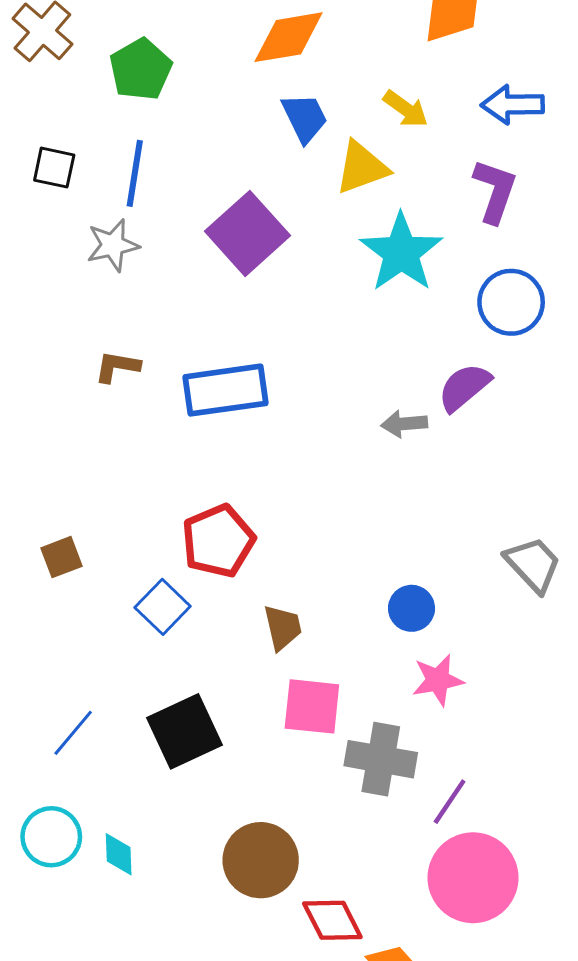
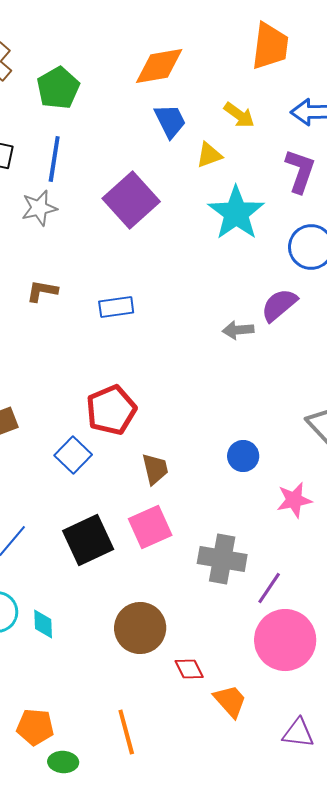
yellow triangle: (362, 168) -> (209, 155), size x0.7
blue rectangle: (226, 390) -> (116, 307), size x0.6
pink star: (438, 680) -> (294, 500), moved
pink square: (312, 706) -> (150, 527), moved, turned -30
red diamond: (332, 920) -> (189, 669), size x0.7

